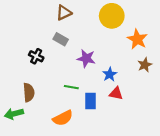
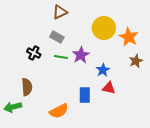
yellow circle: (112, 16) -> (104, 28), moved
purple star: (86, 58) -> (81, 55), turned 30
green line: (71, 87) -> (61, 57), moved

